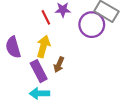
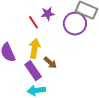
brown arrow: (59, 65) -> (50, 63), turned -64

